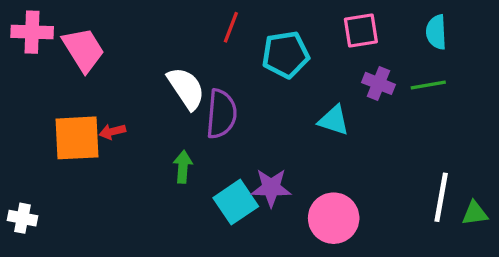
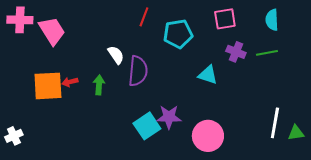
white semicircle: (186, 88) -> (116, 55), size x0.7
green arrow: (183, 167) -> (99, 85), moved
white cross: (22, 218) -> (14, 136), turned -36

